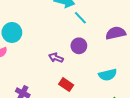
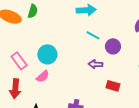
cyan line: (80, 18) -> (93, 35), moved

